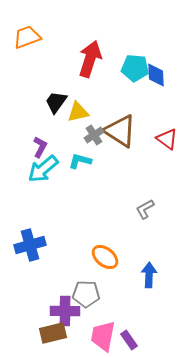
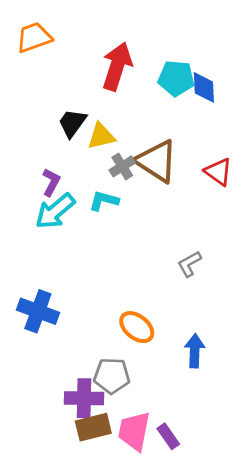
blue cross: (30, 245) -> (38, 311), turned 36
brown rectangle: (53, 333) -> (93, 427), moved

